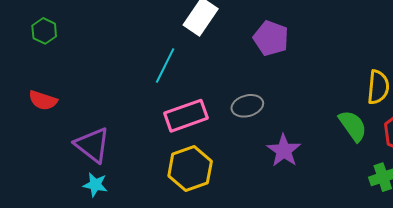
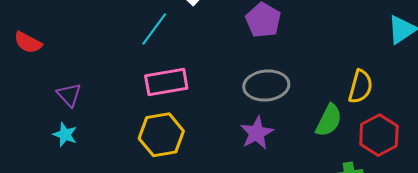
gray ellipse: (247, 106) -> (266, 86), moved, size x1.4
green semicircle: (353, 126) -> (329, 120), turned 52
purple triangle: (92, 145) -> (69, 95), size x0.7

